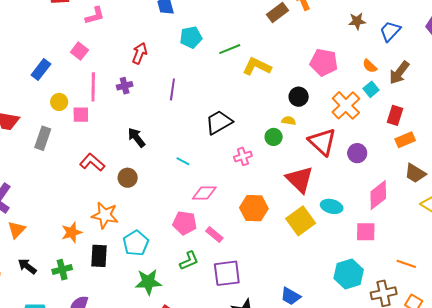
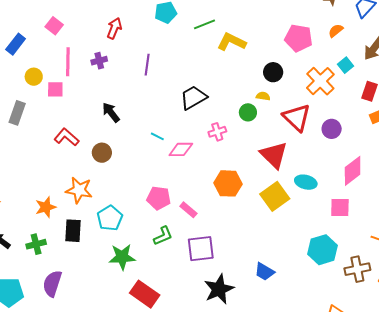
orange semicircle: (370, 66) -> (336, 31), moved, turned 98
pink diamond: (204, 193) -> (181, 149), moved

